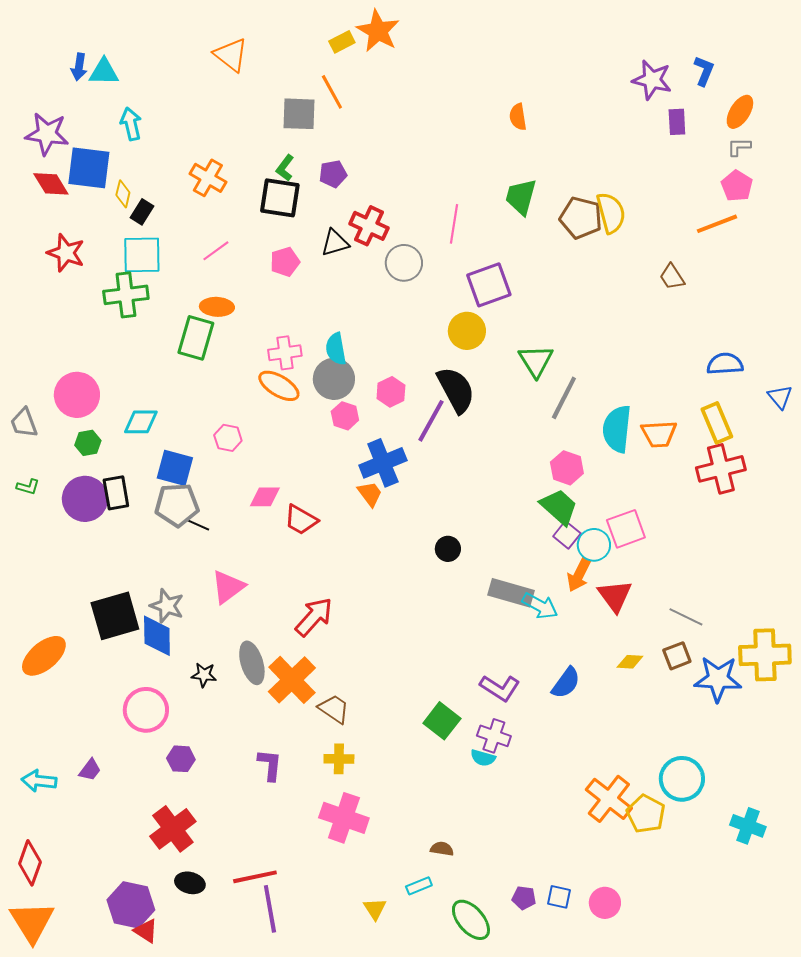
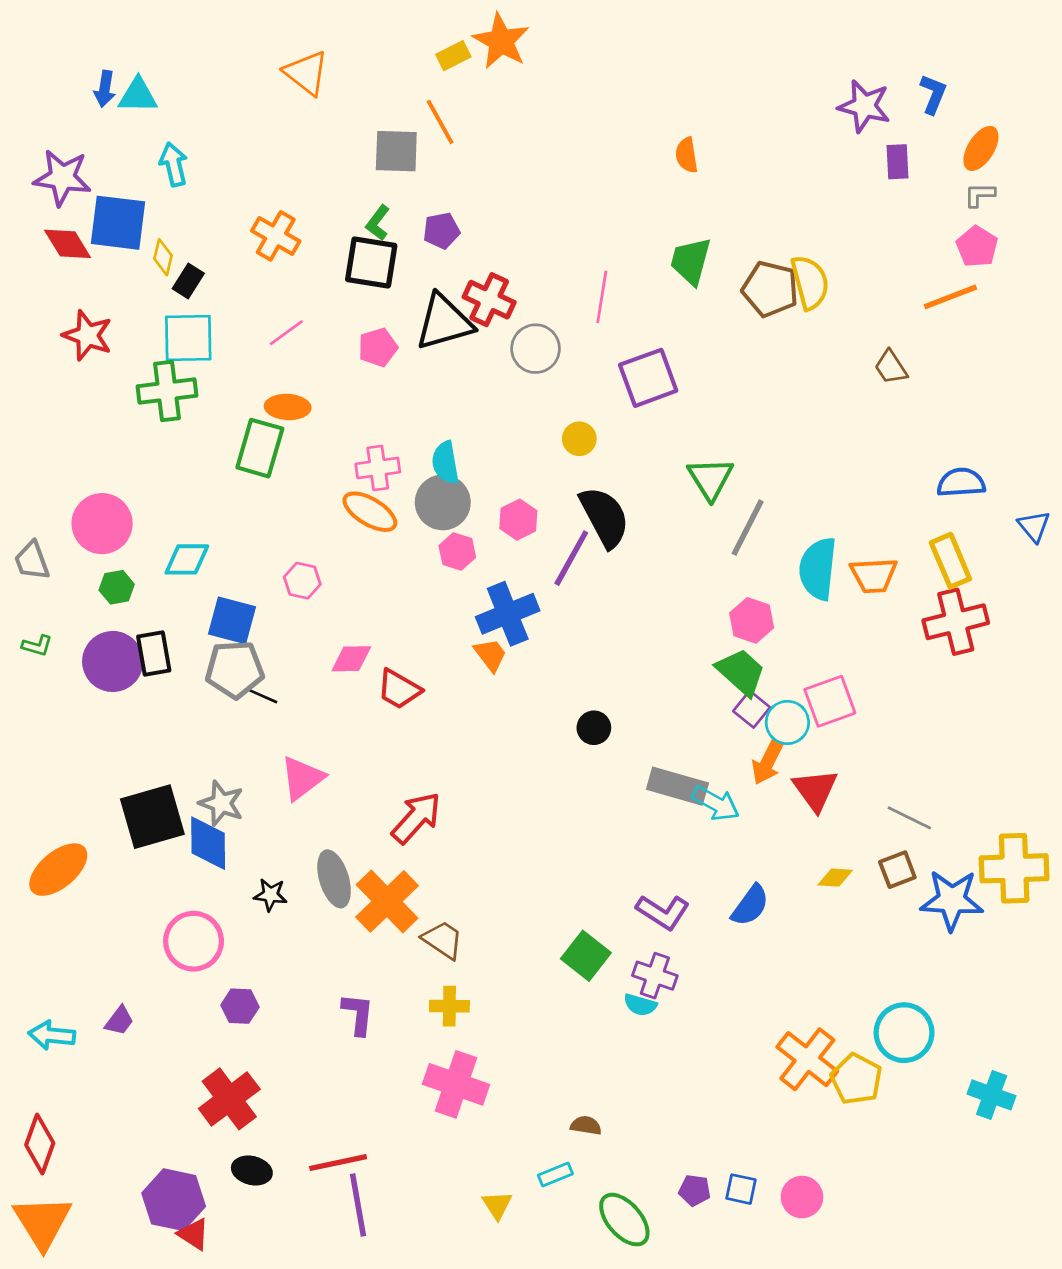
black triangle: (335, 243) -> (444, 322), size x1.6
yellow circle: (467, 331) -> (579, 439), moved, size x0.7

